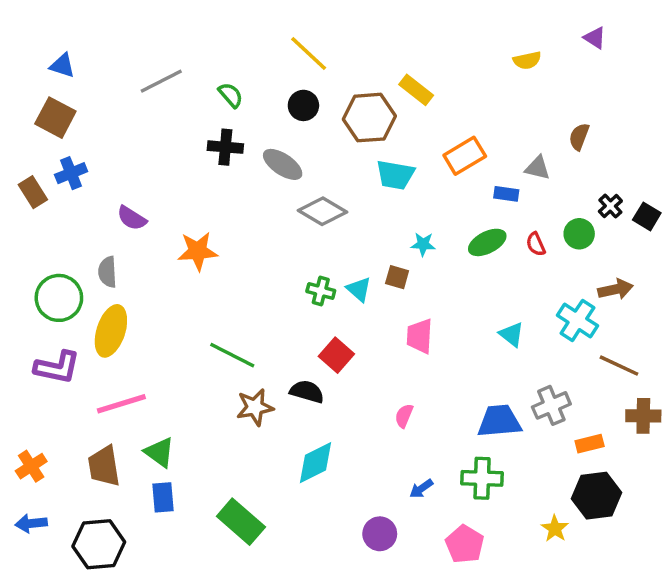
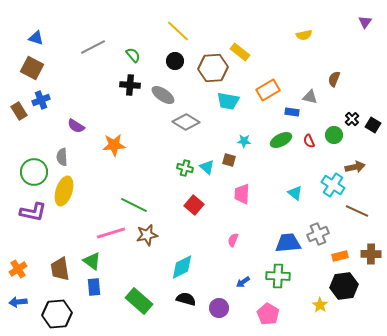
purple triangle: (595, 38) -> (365, 22), moved, turned 32
black semicircle: (307, 392) -> (186, 299), moved
pink line: (121, 404) -> (111, 233), moved
brown cross: (643, 416) -> (371, 254), moved

